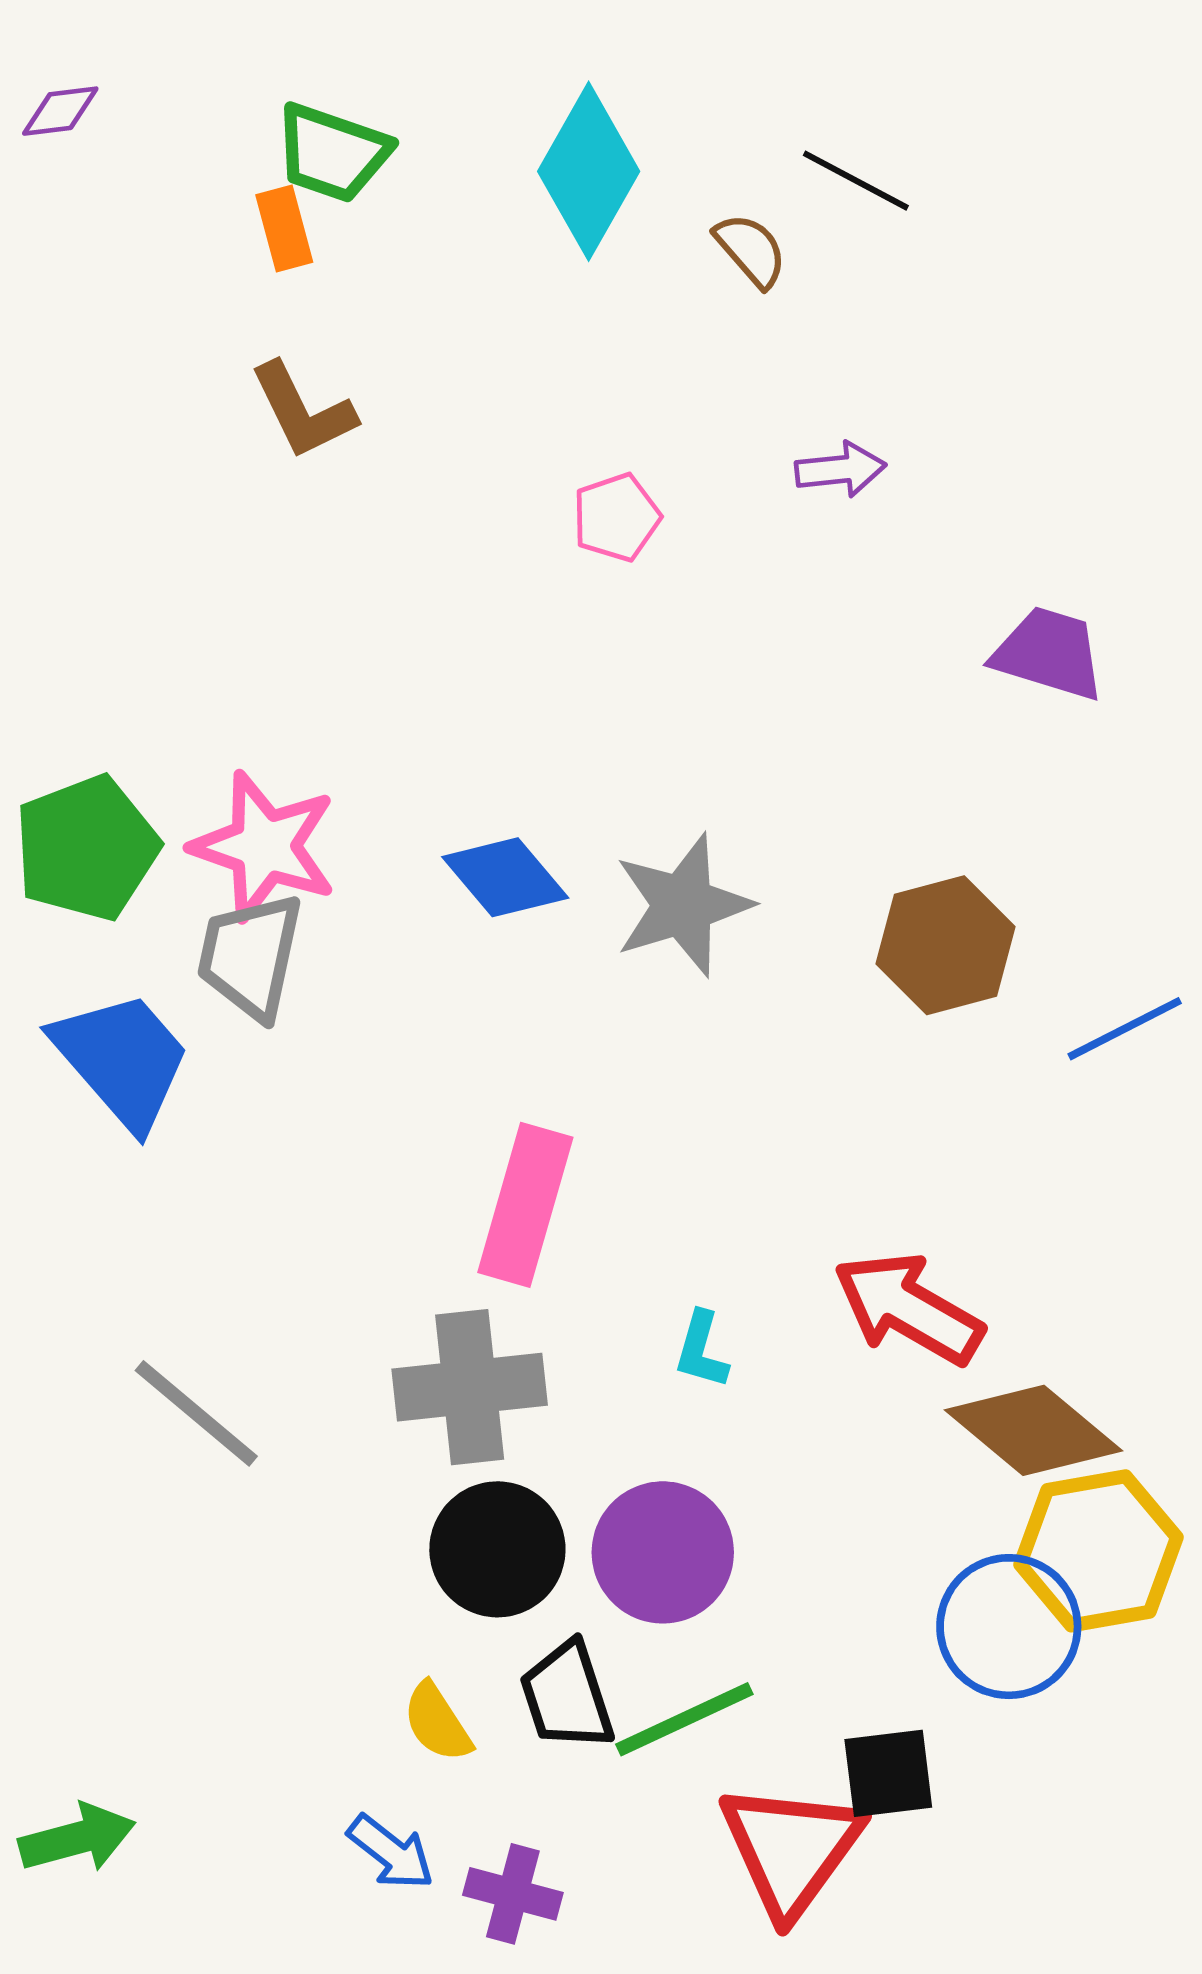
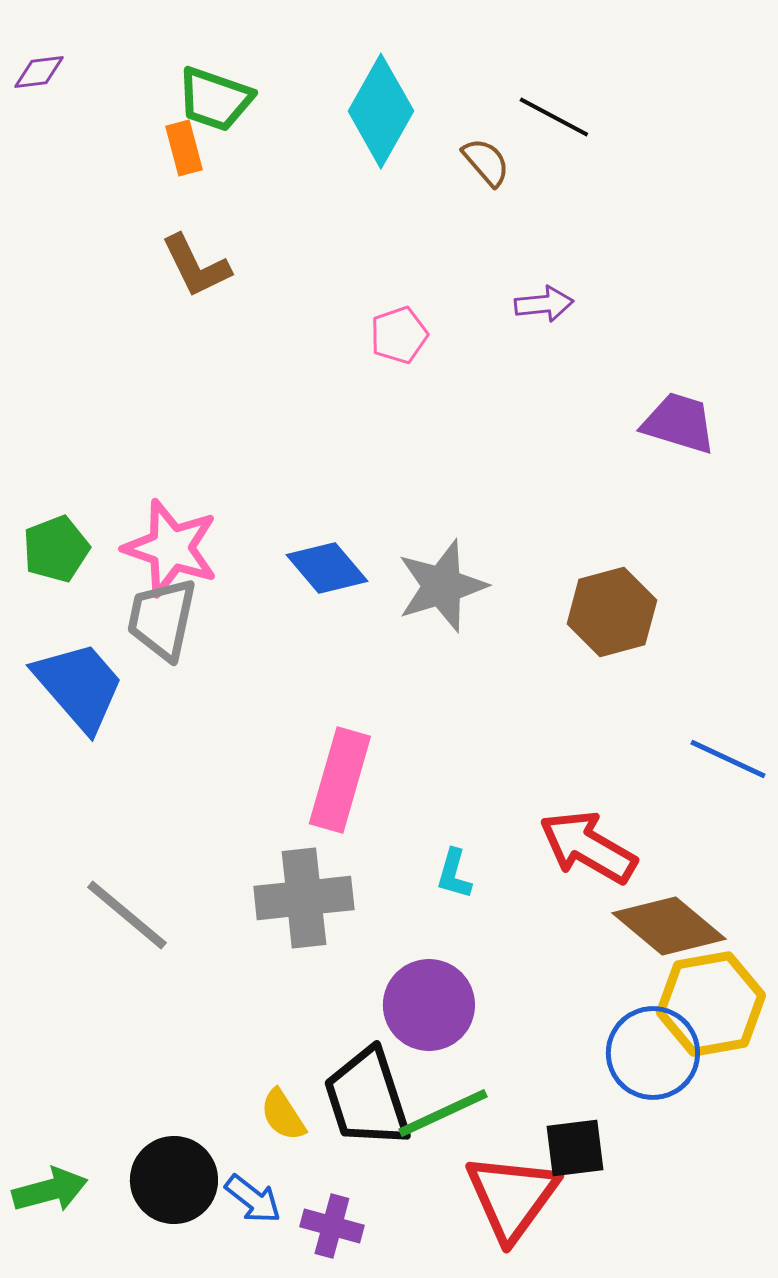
green pentagon: (87, 848) -> (56, 549), size x0.7
blue line: (1125, 1029) -> (728, 759), moved, turned 52
black circle: (497, 1549) -> (174, 1180), moved
black trapezoid: (567, 1696) -> (367, 1098), size x1.4

